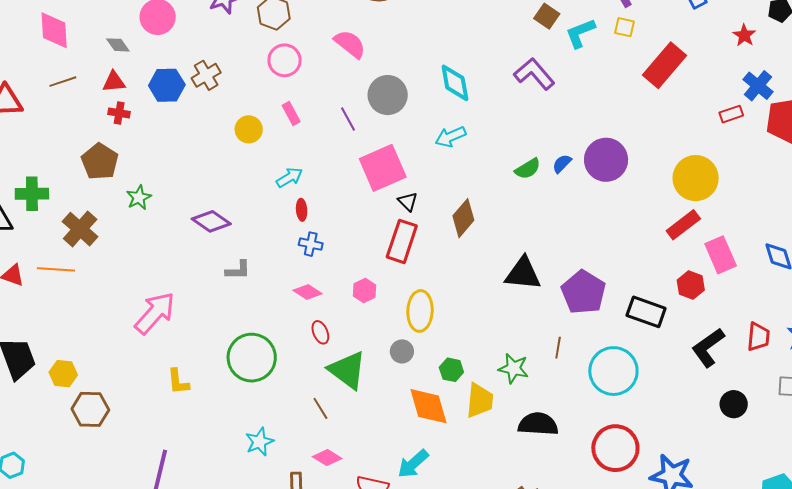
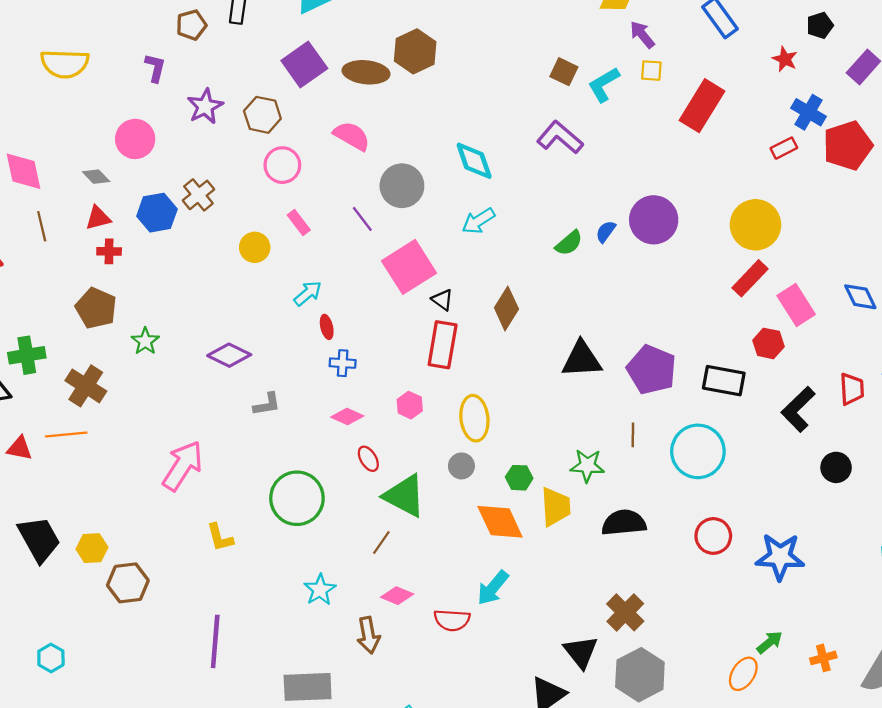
brown line: (63, 82) -> (42, 226), turned -76
brown line: (320, 408) -> (381, 543), turned 75
red circle: (615, 448) -> (713, 536), size x0.7

